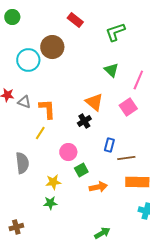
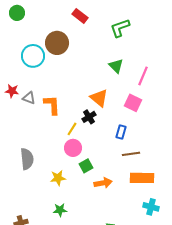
pink square: (128, 107) -> (133, 103), turned -30
yellow line: (40, 133) -> (72, 129), moved
blue rectangle: (109, 145) -> (121, 132), moved
green star: (50, 203) -> (60, 210), moved

